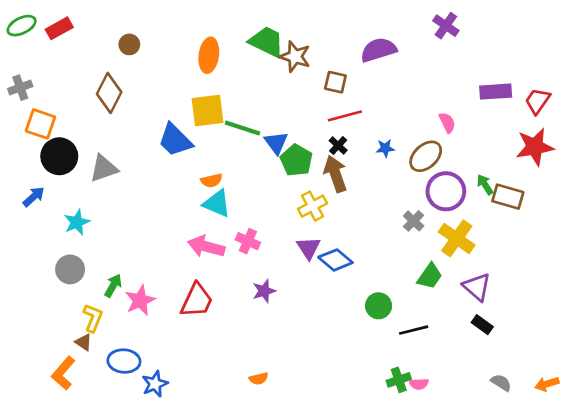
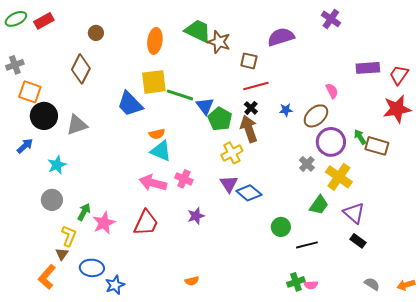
brown triangle: (84, 342) -> (62, 254), turned 32

